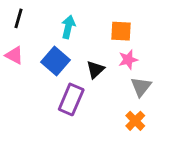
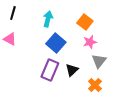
orange square: (121, 31) -> (85, 22), turned 35
blue square: (56, 61) -> (56, 43), moved
black triangle: (95, 70) -> (72, 70), moved

